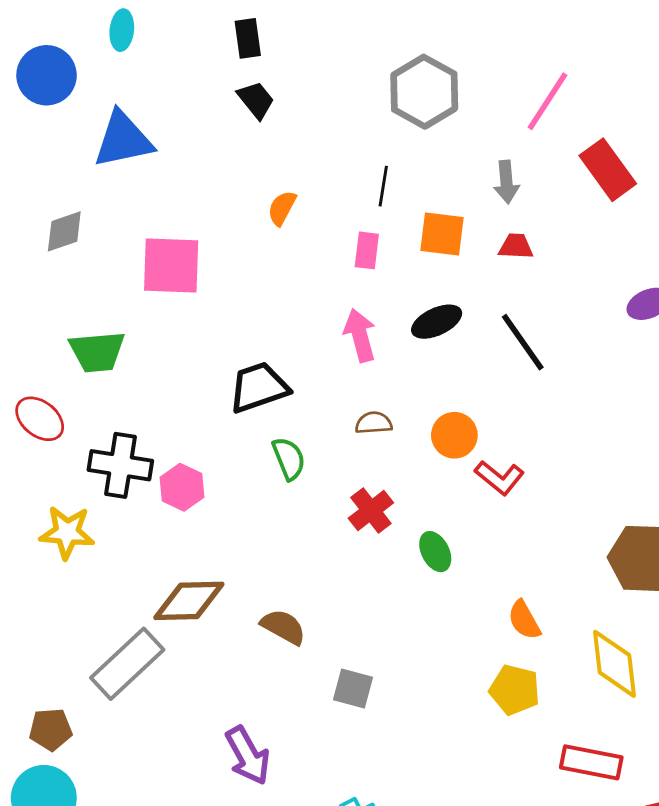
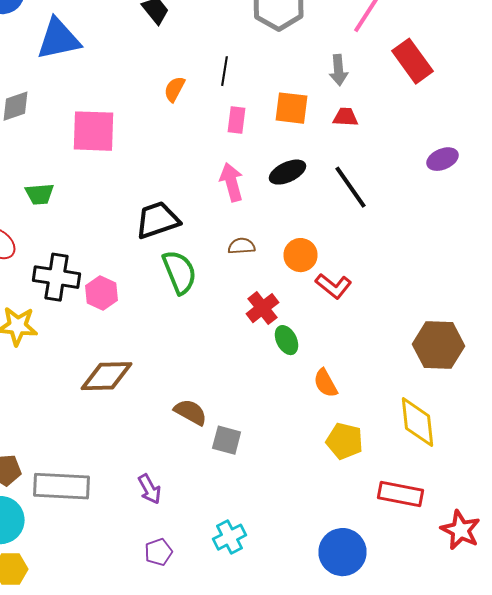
black line: (383, 186) -> (224, 71), moved
green trapezoid: (97, 352) -> (40, 194), size x0.7
green semicircle: (289, 458) -> (180, 272), size x1.4
red cross: (371, 510) -> (262, 308), moved
orange semicircle: (524, 620) -> (326, 383), moved
brown semicircle: (283, 627) -> (190, 412), moved
gray rectangle: (127, 664) -> (62, 486), moved, turned 46
purple arrow: (248, 755) -> (150, 489), size x0.7

